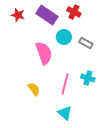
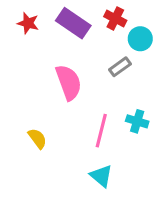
cyan circle: (64, 37) -> (140, 39), moved
gray rectangle: (86, 43) -> (120, 67), moved, turned -64
yellow semicircle: (34, 89) -> (37, 138), moved

